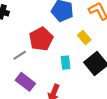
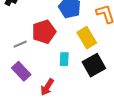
yellow rectangle: (84, 38) -> (87, 38), size x1.5

